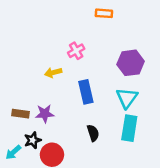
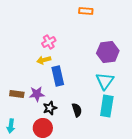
pink cross: (76, 51) -> (49, 42), moved
blue rectangle: (86, 92) -> (58, 76), moved
black star: (33, 140) -> (50, 108), moved
cyan arrow: (13, 152) -> (11, 126), turned -40

